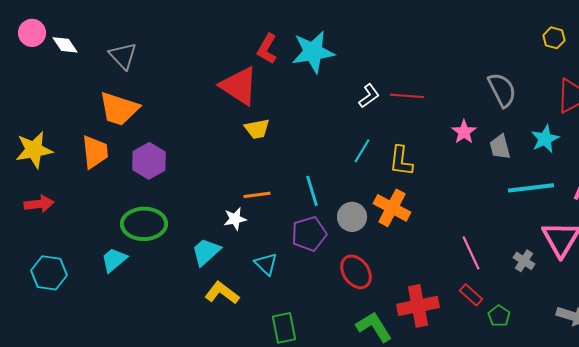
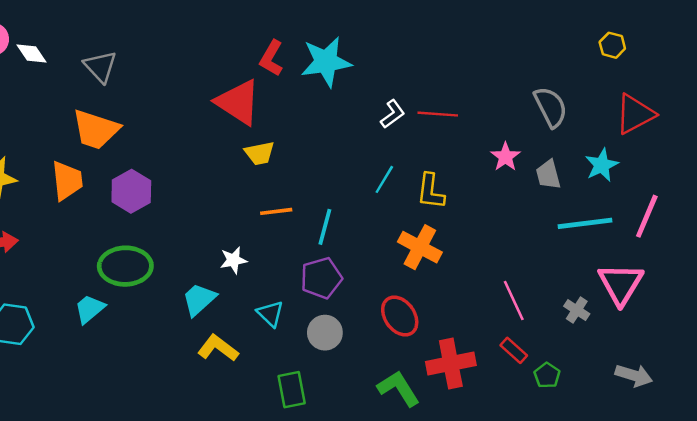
cyan line: (312, 191) -> (325, 227), turned 32
orange line: (257, 195) -> (276, 211), moved
gray circle: (352, 217) -> (325, 333), moved
red ellipse: (356, 272) -> (400, 316), moved

